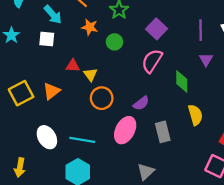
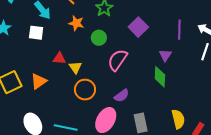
purple triangle: (206, 60) -> (165, 55), moved
pink semicircle: (152, 61) -> (117, 60), moved
yellow semicircle: (195, 115) -> (178, 119), moved

